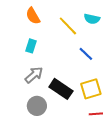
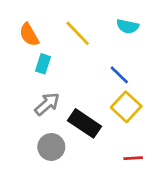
orange semicircle: (33, 16) -> (29, 35), moved
yellow line: (68, 26) -> (78, 33), moved
yellow square: (91, 89) -> (126, 107), moved, turned -30

